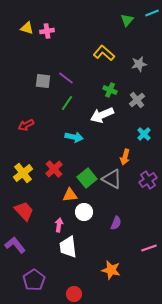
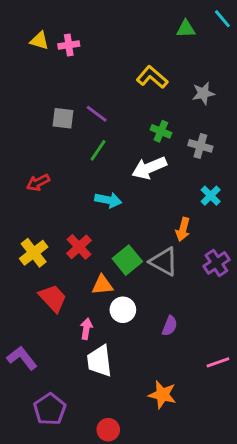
cyan line: (152, 13) -> (222, 19), turned 72
green triangle: (127, 20) -> (186, 29), turned 48
gray cross: (137, 100) -> (200, 146), turned -35
red trapezoid: (24, 211) -> (53, 298), moved

